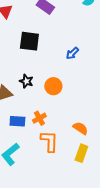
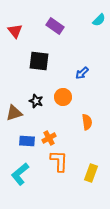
orange circle: (53, 86) -> (63, 97), moved
orange semicircle: (80, 128) -> (87, 122), moved, turned 49

